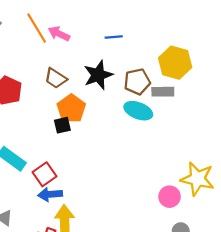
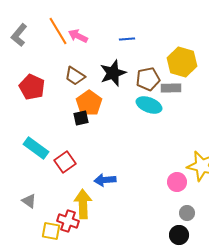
blue arrow: (50, 194) -> (105, 180), moved

